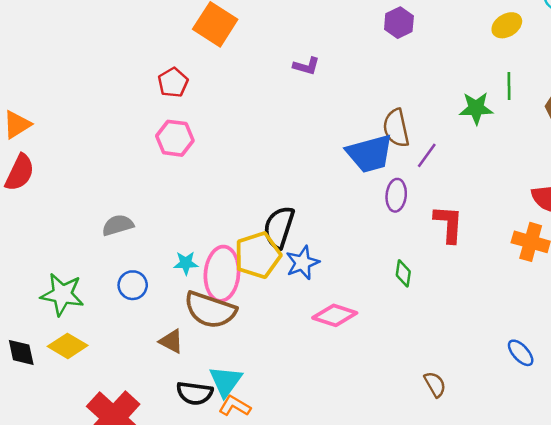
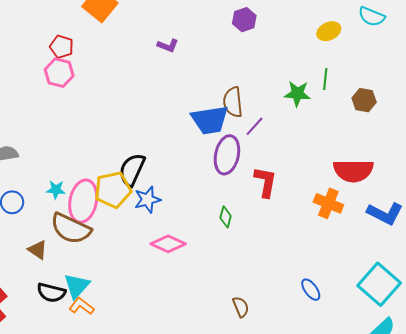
red pentagon: (173, 83) -> (62, 47), turned -30
pink hexagon: (175, 138) -> (59, 73), moved
purple ellipse: (396, 195) -> (227, 155), size x1.5

